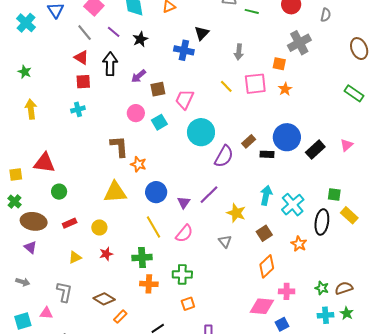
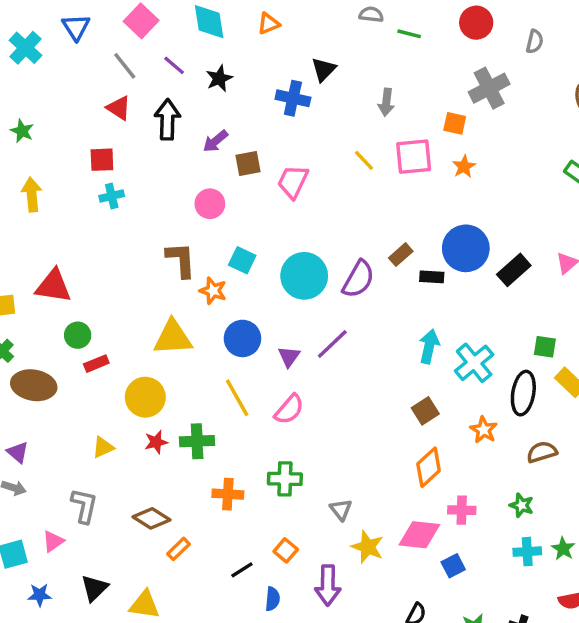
red square: (83, 82) -> (102, 160), moved
cyan square: (159, 122) -> (242, 260), moved, turned -35
cyan circle: (201, 132) -> (304, 276), moved
yellow star: (236, 213) -> (368, 547), moved
red rectangle: (70, 223) -> (96, 364), moved
yellow circle: (99, 227) -> (145, 397), size x1.5
gray triangle: (225, 241) -> (341, 510), moved
purple triangle: (30, 247) -> (18, 452), moved
green cross: (142, 258) -> (197, 441), moved
brown semicircle: (344, 288) -> (542, 452), moved
orange square: (188, 304) -> (286, 550), moved, turned -32
pink triangle: (46, 313) -> (53, 541), turned -40

